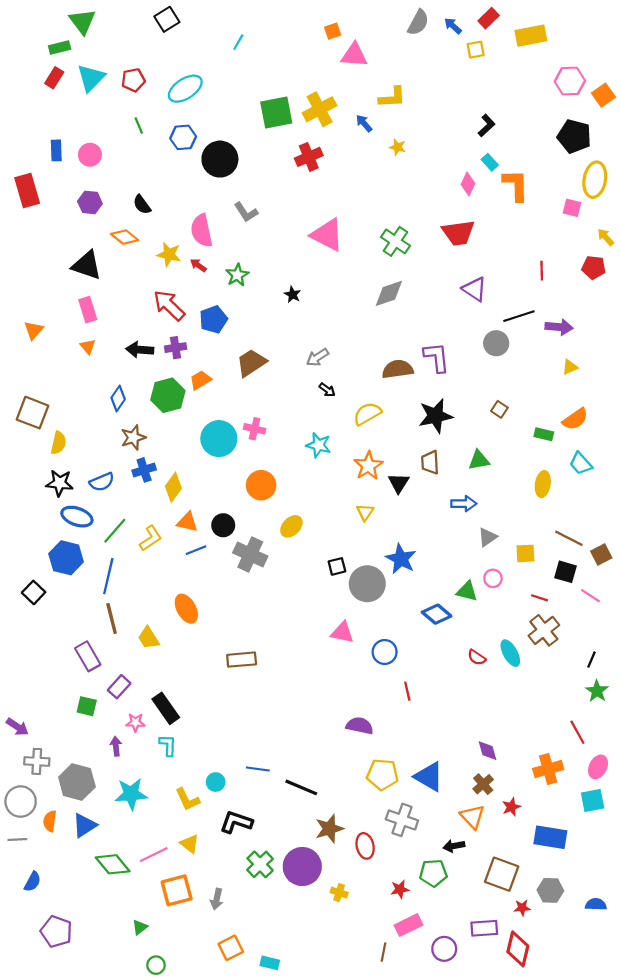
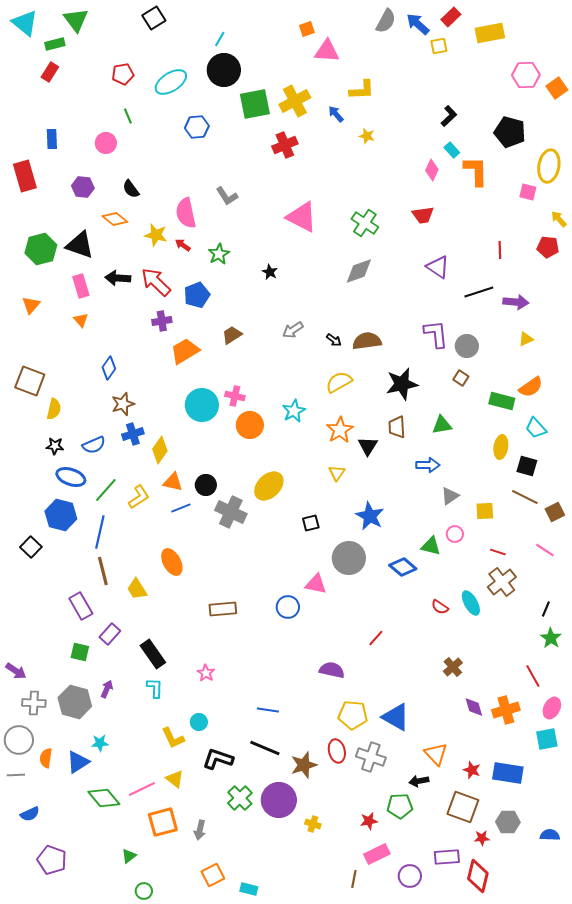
blue arrow: (453, 26) -> (418, 24), size x1.4
cyan triangle: (91, 78) -> (25, 23), moved, turned -36
black pentagon: (574, 136) -> (510, 132), moved
blue hexagon: (183, 137) -> (197, 127), moved
pink circle: (90, 155) -> (106, 143), moved
black circle: (220, 159) -> (224, 70), moved
red trapezoid: (458, 233) -> (423, 215), size x0.7
gray circle: (496, 343) -> (467, 346), moved
black arrow: (140, 350) -> (118, 278), moved
purple L-shape: (437, 357) -> (436, 334), moved
brown trapezoid: (251, 363) -> (232, 335), size x0.7
orange trapezoid: (200, 380) -> (185, 351), size x1.4
black arrow: (327, 390) -> (334, 340), moved
green hexagon: (168, 395) -> (41, 249), moved
green rectangle: (544, 434) -> (502, 401), size x1.4
cyan star: (319, 445) -> (294, 411), turned 30
black star: (60, 483) -> (55, 446), size x0.7
orange circle: (261, 485) -> (250, 425), moved
yellow ellipse: (291, 526) -> (269, 486), size x1.4
black square: (566, 572) -> (527, 466), moved
gray circle: (367, 584) -> (349, 558), moved
blue circle: (385, 652) -> (288, 607), moved
red line: (407, 691) -> (376, 638), turned 54
pink star: (135, 722) -> (206, 673), moved, turned 30
purple arrow: (116, 746) -> (107, 689), turned 30
purple diamond: (488, 751) -> (474, 707), moved
blue line: (258, 769) -> (268, 710), moved
gray hexagon: (77, 782) -> (75, 702), moved
brown cross: (483, 784) -> (453, 667), moved
black line: (301, 787) -> (265, 748), moved
cyan star: (131, 794) -> (100, 743), moved, size x0.6
red star: (511, 807) -> (472, 770), moved, turned -30
red ellipse: (365, 846) -> (337, 751), moved
blue semicircle: (32, 882) -> (30, 814), turned 36

